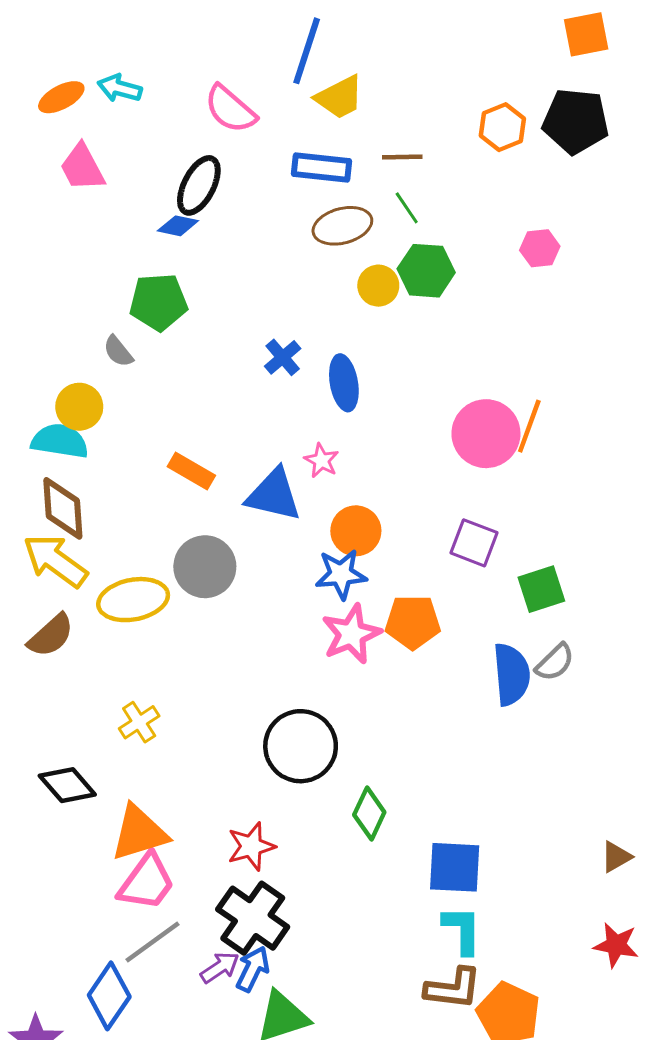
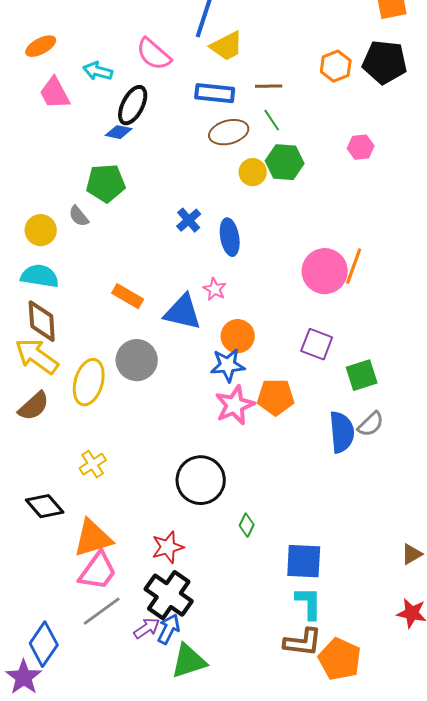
cyan arrow: (120, 88) -> (98, 71), moved
yellow circle: (79, 407) -> (41, 230), moved
yellow ellipse: (133, 600) -> (89, 382), turned -63
green diamond: (369, 813) -> (247, 525), size x0.7
blue diamond: (109, 996) -> (44, 644), moved

